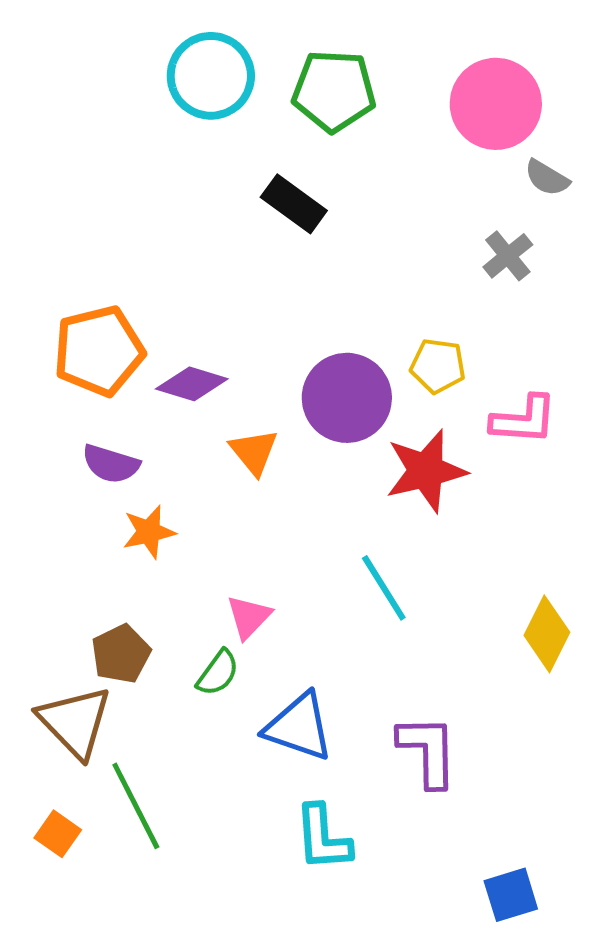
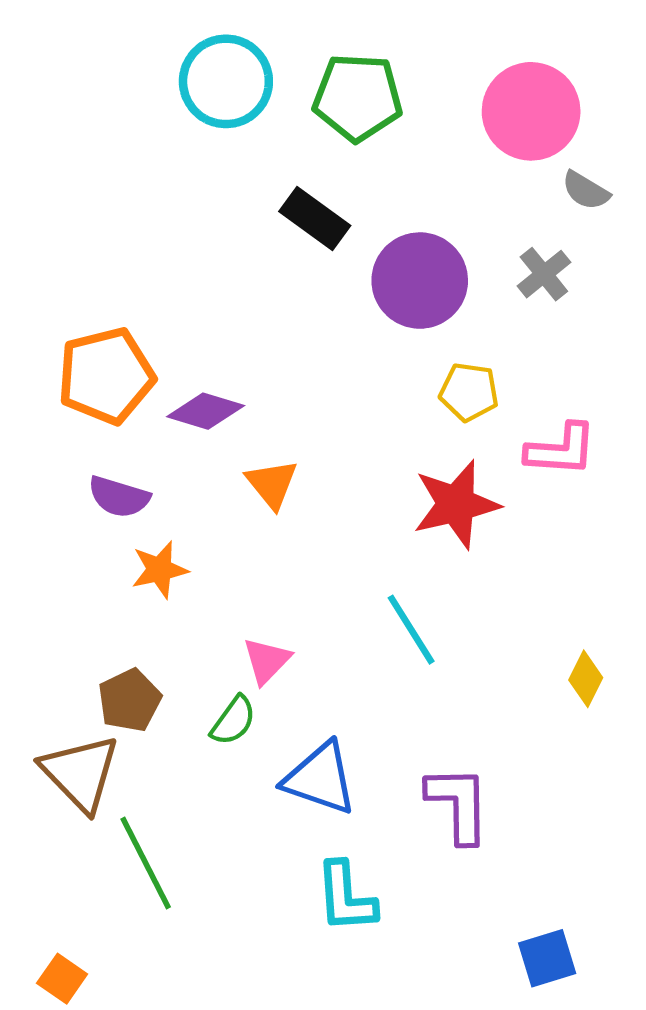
purple circle: (347, 398) -> (420, 281), moved
yellow diamond: (547, 634) -> (586, 679), size x0.7
orange square: (58, 834) -> (62, 979), moved

